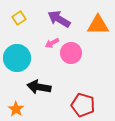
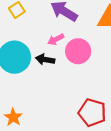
black arrow: (39, 87) -> (45, 59), moved, size x0.7

